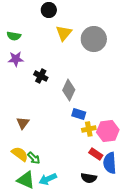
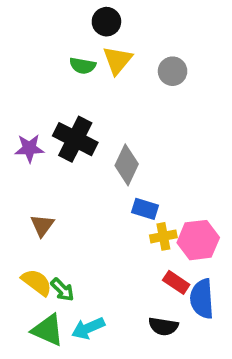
black circle: (49, 10) -> (106, 22), moved
green semicircle: (14, 36) -> (83, 66), moved
gray circle: (94, 39) -> (173, 71), size x0.6
purple star: (16, 59) -> (29, 148), moved
black cross: (41, 76) -> (75, 139), size x1.6

